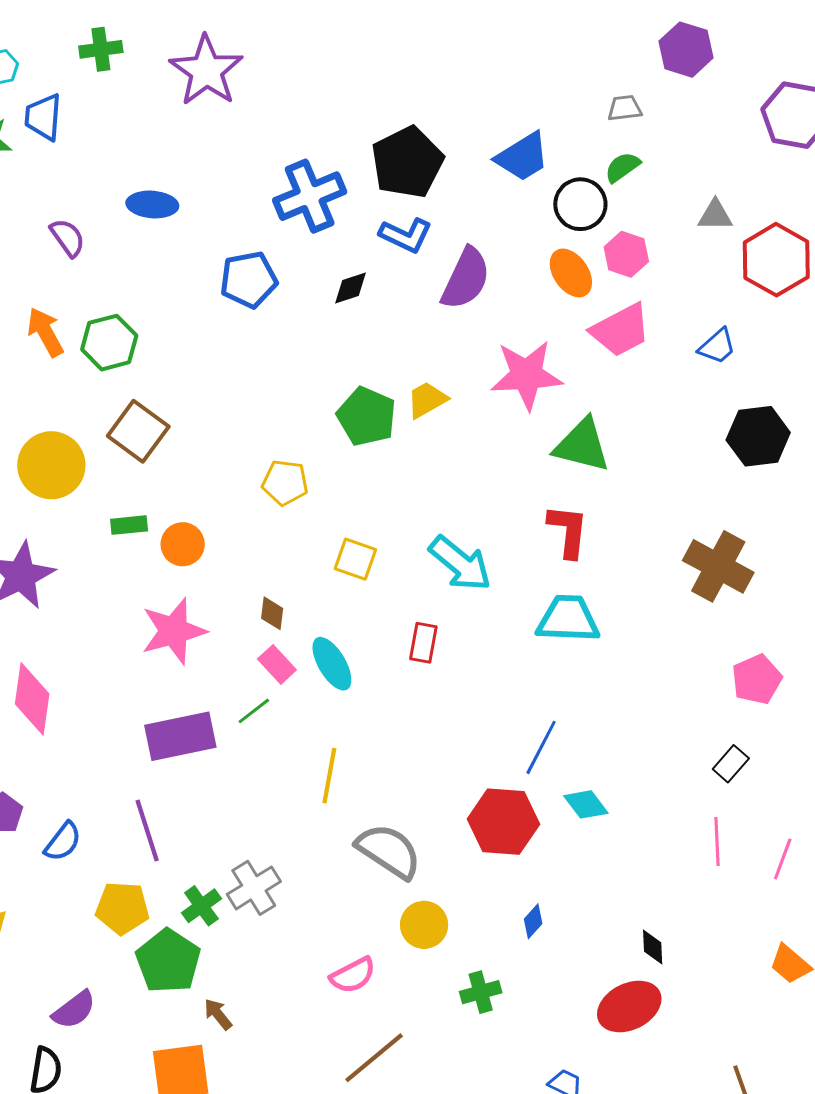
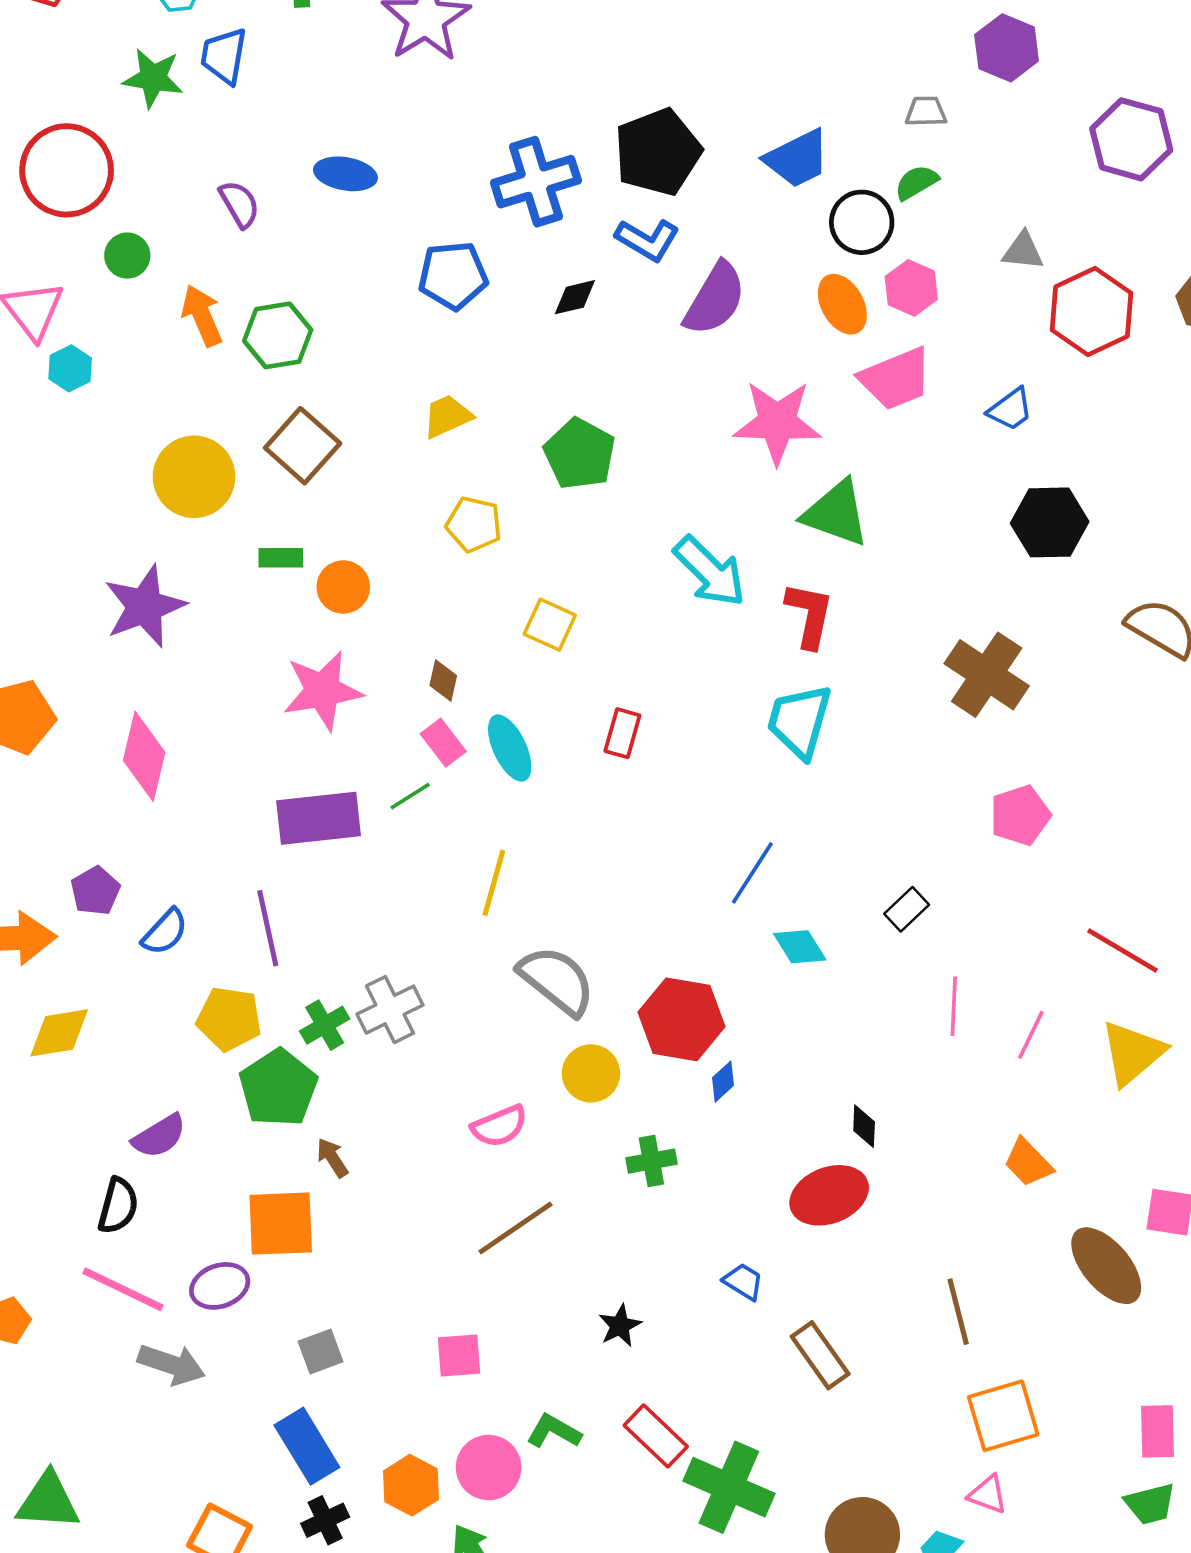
yellow trapezoid: (427, 400) -> (447, 416), moved
cyan arrow: (460, 564) -> (710, 572), moved
cyan trapezoid: (568, 619) -> (799, 721), turned -82
black rectangle: (731, 764) -> (907, 909), moved
red hexagon: (503, 822) -> (681, 1019), moved

